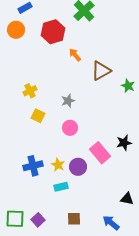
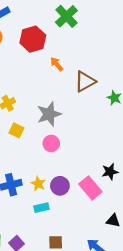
gray star: (68, 101) -> (49, 114), size x1.6
black star: (124, 143) -> (110, 172), moved
pink rectangle: (100, 153) -> (90, 188), moved

